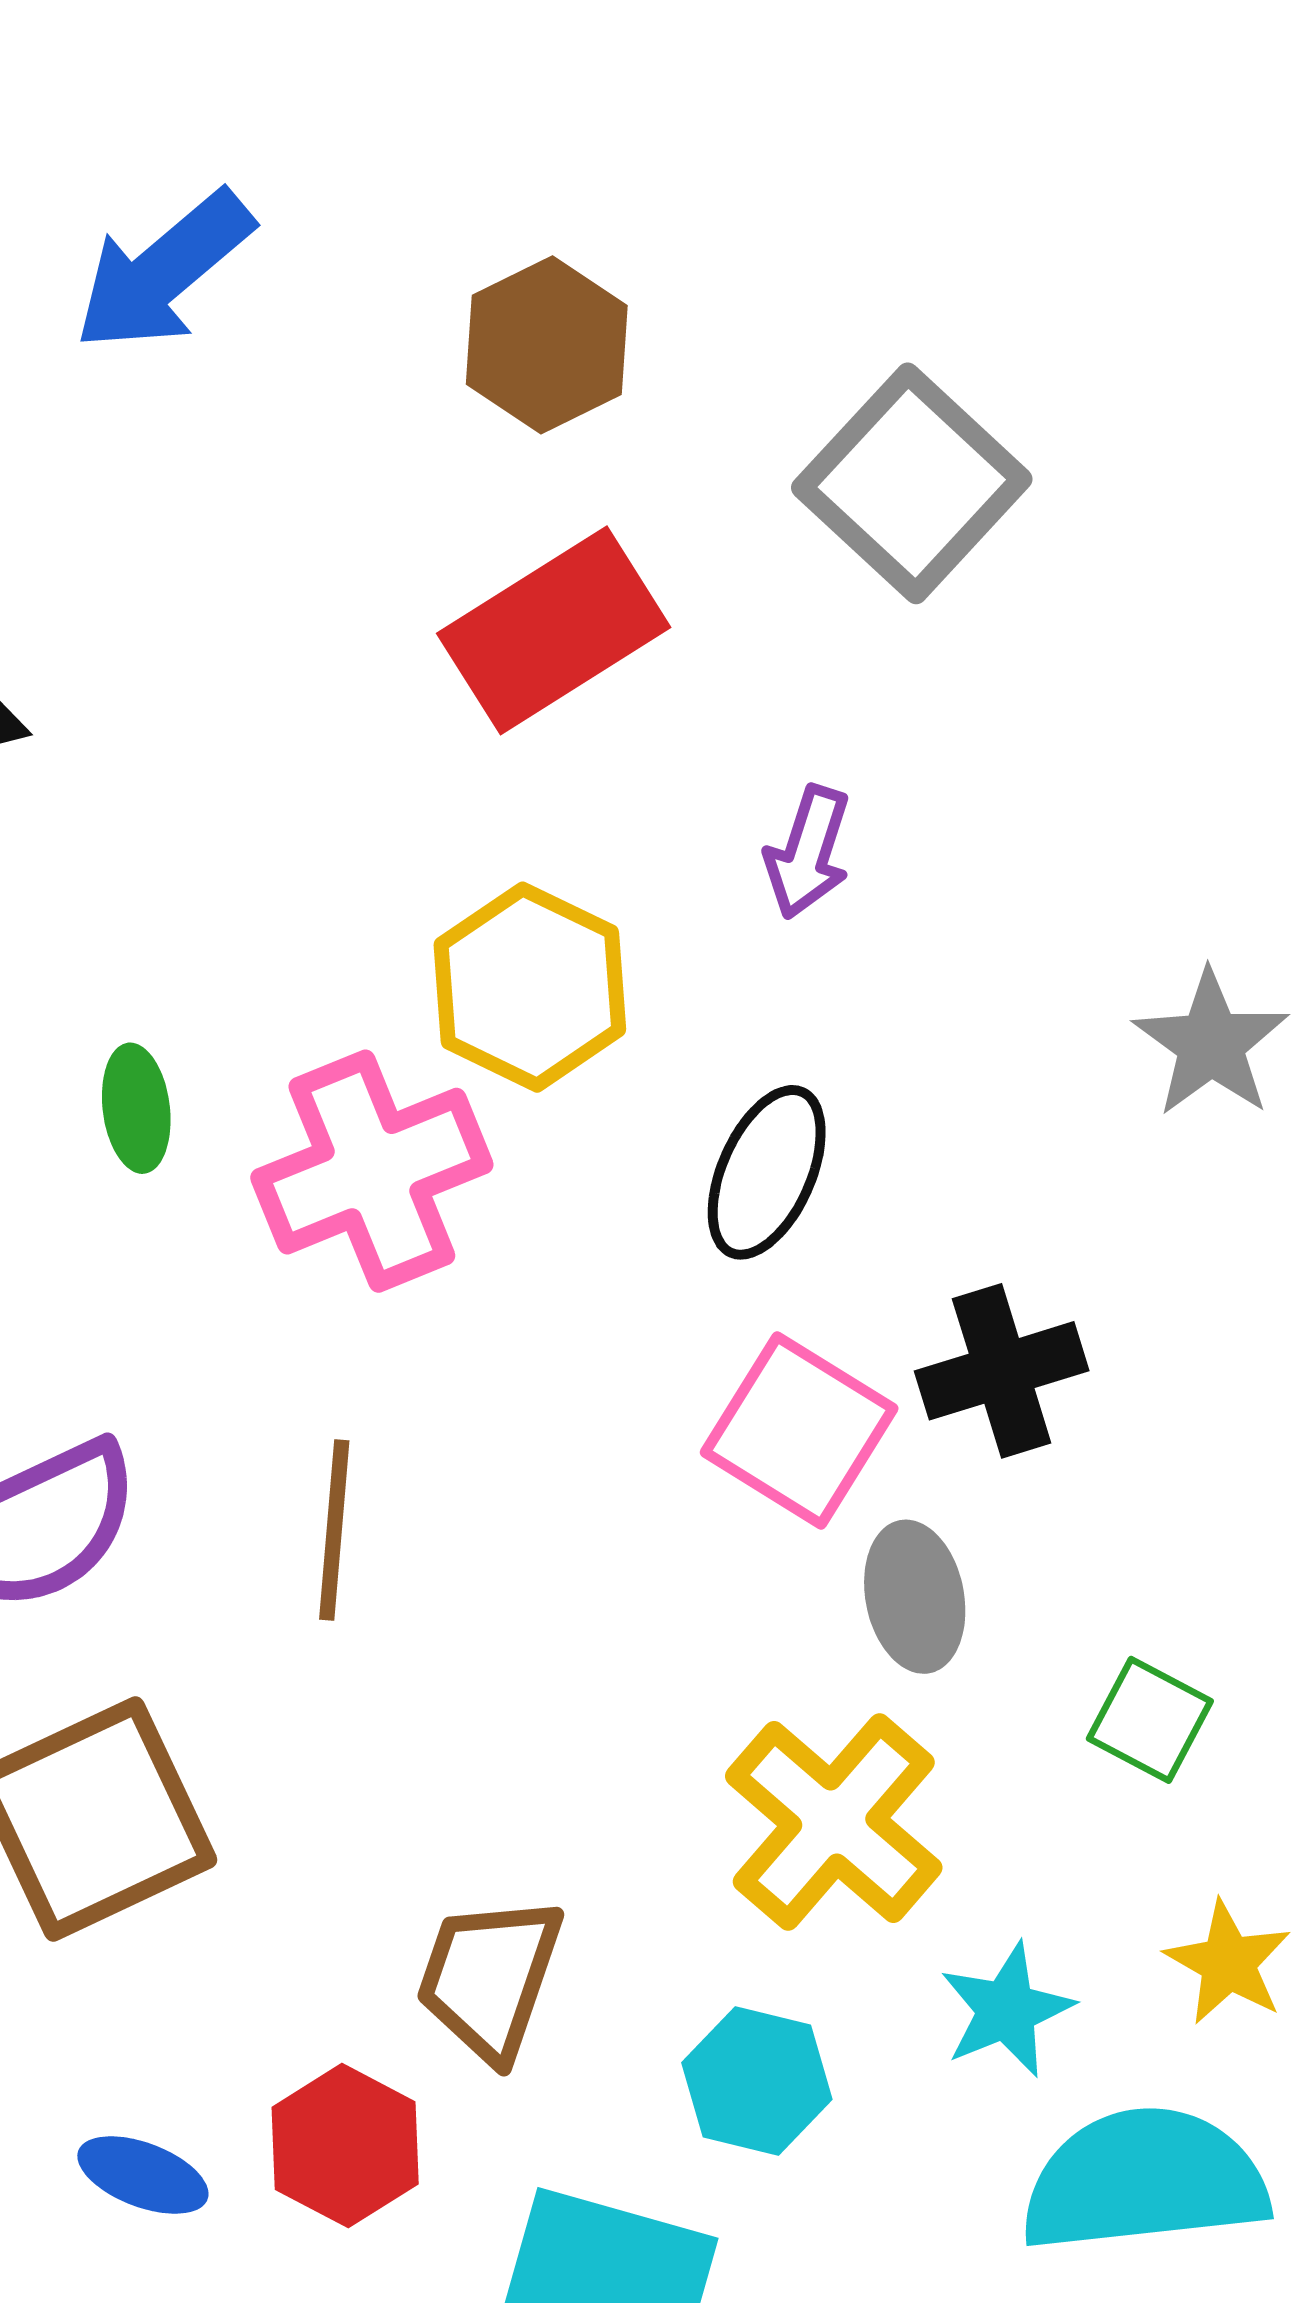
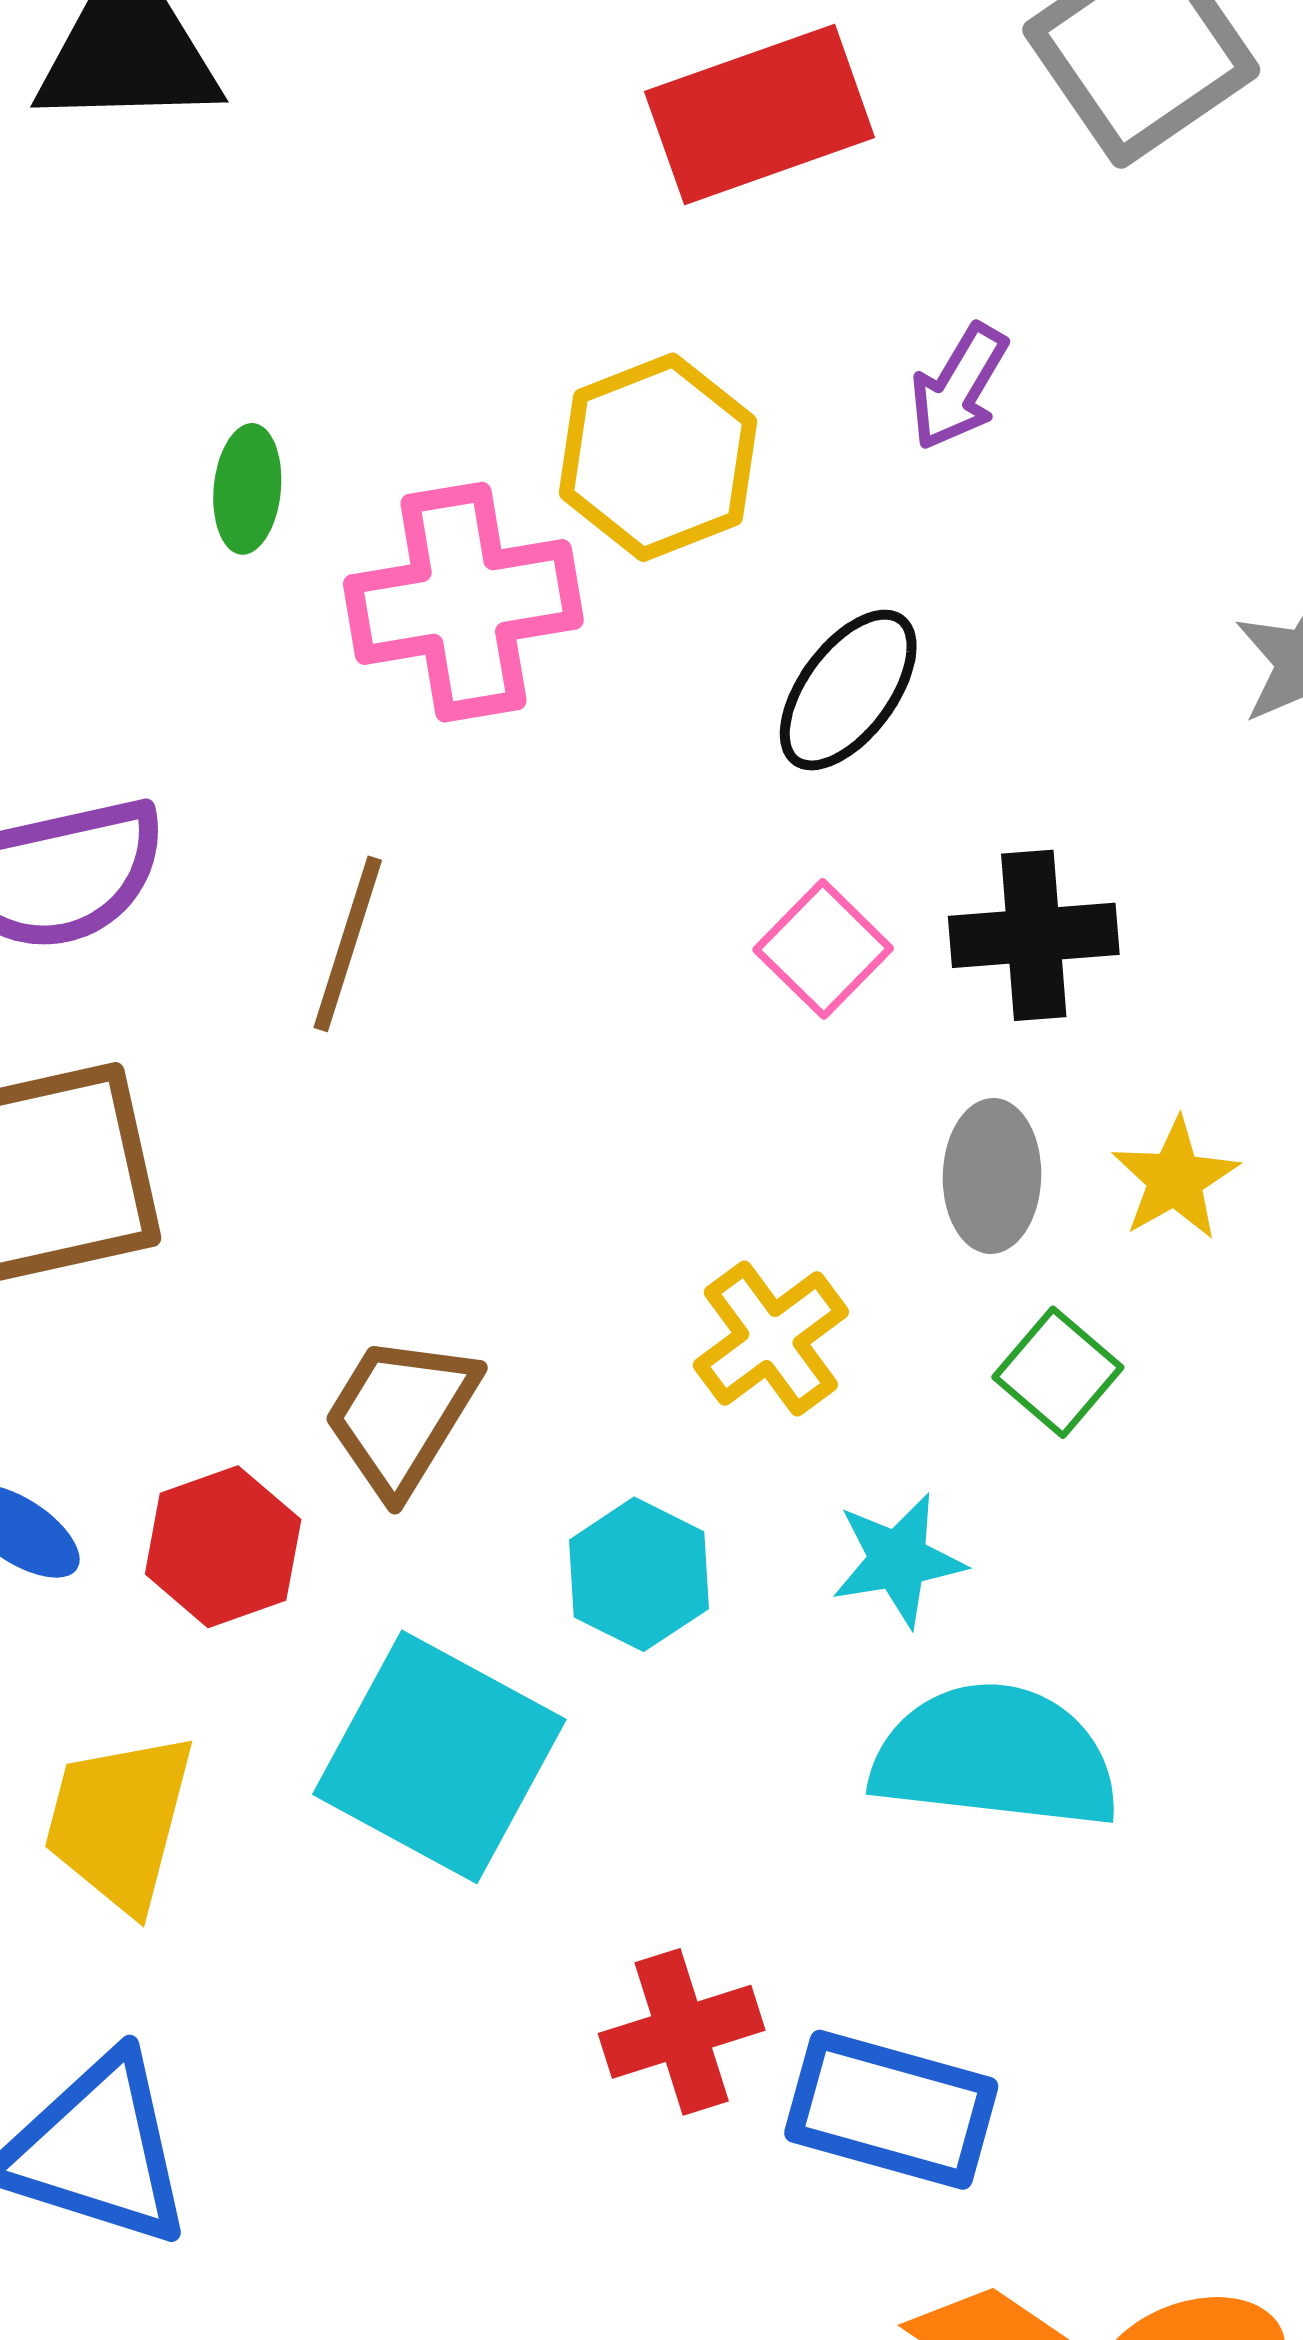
pink square: (799, 1430) -> (823, 949), size x0.7
gray ellipse: (915, 1597) -> (992, 1176), moved
green square: (1150, 1720) -> (1058, 1372), moved
yellow cross: (834, 1822) -> (771, 1339), size x0.7
yellow star: (1228, 1963) -> (1175, 1179), moved

